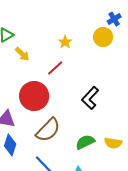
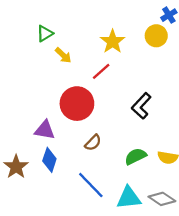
yellow star: (65, 42) -> (113, 42), size x1.5
brown semicircle: (48, 130) -> (93, 143), size x0.6

